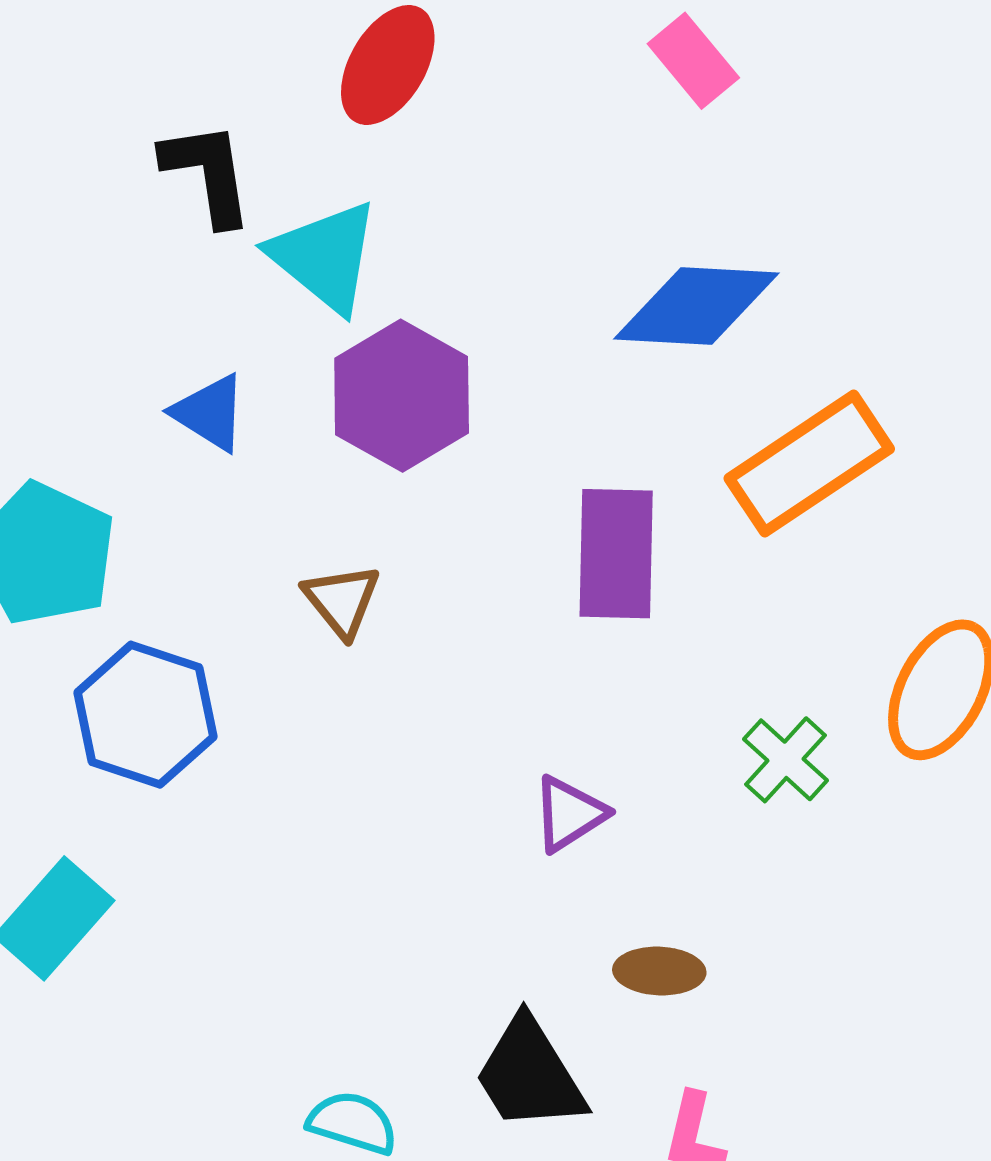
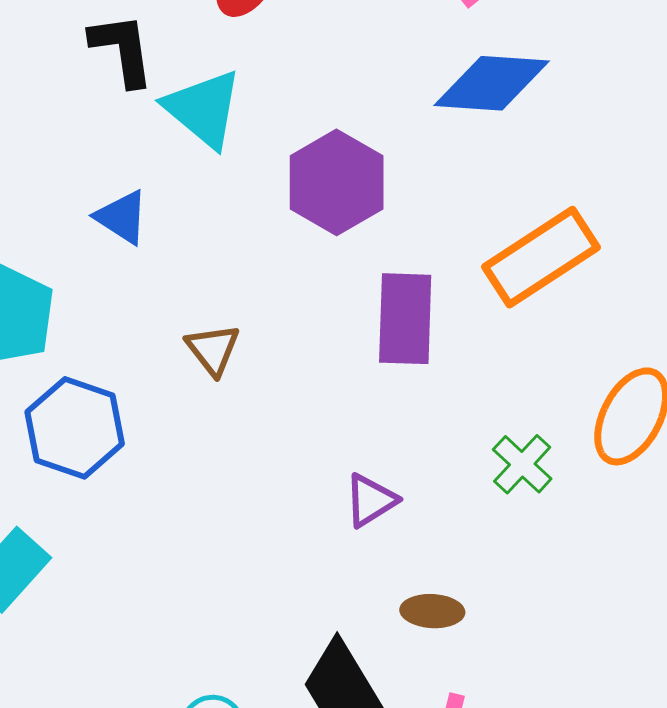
blue diamond: (696, 306) -> (492, 83), moved
purple hexagon: (402, 396) -> (337, 182), moved

